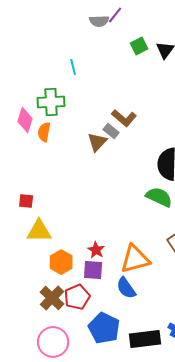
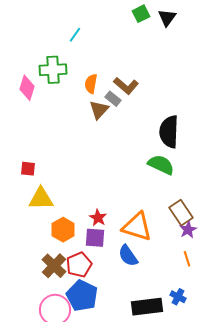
cyan line: (73, 67) -> (75, 35), turned 49
orange semicircle: (44, 132) -> (91, 84), moved
orange triangle: (135, 259) -> (137, 227), turned 32
blue pentagon: (104, 328) -> (82, 296), moved

